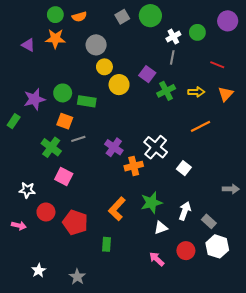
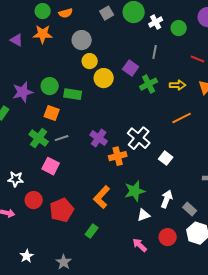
white cross: (173, 37) -> (156, 22), moved
gray line: (78, 139) -> (62, 138), moved
red pentagon: (75, 222) -> (62, 210), turned 30
green rectangle: (107, 244) -> (92, 231), turned 32

